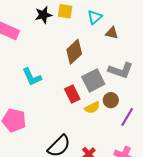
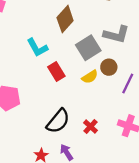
cyan L-shape: (32, 77) -> (37, 48), moved
red rectangle: (72, 94) -> (56, 71), moved

